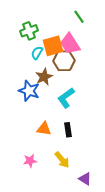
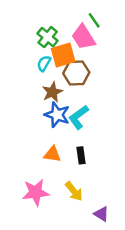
green cross: (29, 31) -> (48, 37), moved, turned -30
pink trapezoid: (70, 44) -> (83, 37), moved
blue star: (29, 91) -> (57, 115), moved
pink star: (30, 161) -> (36, 192), size x1.6

